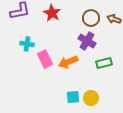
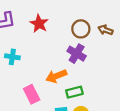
pink rectangle: (45, 59) -> (32, 94), moved
green rectangle: (104, 63) -> (74, 92), moved

